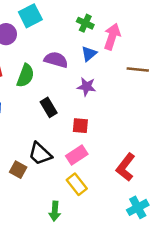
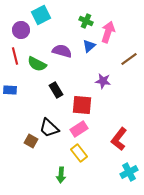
brown line: (138, 70) -> (129, 59), turned -42
green semicircle: (25, 76) -> (37, 64), turned 96
purple star: (86, 87) -> (103, 81), moved
red square: (80, 126) -> (82, 105), size x1.5

